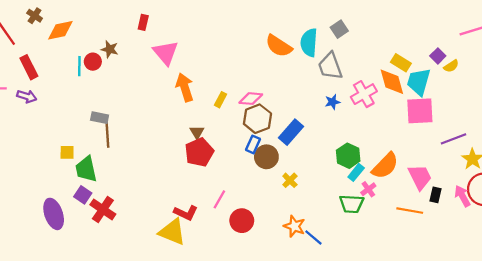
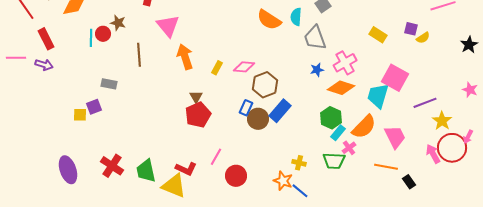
cyan semicircle: (309, 43) -> (296, 17), size x0.7
purple square: (438, 56) -> (411, 29), turned -32
orange diamond: (392, 82) -> (341, 88), moved, turned -56
cyan trapezoid: (419, 82) -> (378, 96), moved
pink square: (420, 111) -> (395, 78), turned 32
brown hexagon: (257, 119) -> (265, 85), moved
blue rectangle: (291, 132) -> (280, 111), moved
brown line: (107, 134) -> (139, 55), moved
green trapezoid: (86, 169) -> (146, 171), moved
yellow cross: (290, 180) -> (299, 163), moved, turned -32
purple square: (83, 195) -> (94, 107), moved, turned 35
black rectangle: (436, 195) -> (409, 182), moved, turned -48

